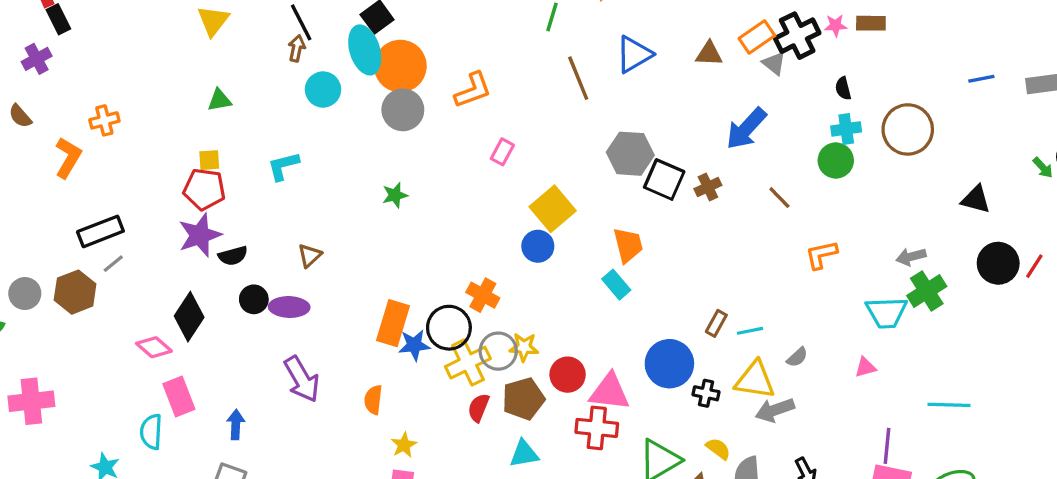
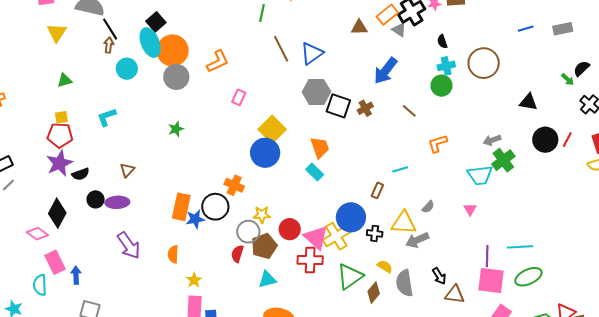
blue triangle: (634, 54) -> (312, 53), moved
blue circle: (538, 246) -> (265, 153), size x1.5
cyan line: (750, 331) -> (400, 169), moved
gray circle: (498, 351) -> (248, 232), moved
yellow cross: (468, 363) -> (336, 236), moved
pink triangle: (865, 367) -> (470, 209), turned -40
pink triangle: (610, 392) -> (316, 237), turned 40
cyan line: (949, 405) -> (520, 247), moved
blue arrow: (236, 425) -> (76, 275), moved

